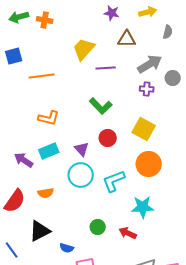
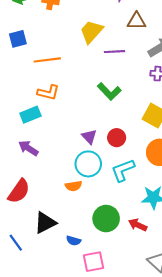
orange L-shape: (49, 118) -> (48, 92), moved
red circle: (108, 138) -> (117, 138), moved
cyan rectangle: (49, 151) -> (30, 115), moved
orange semicircle: (46, 193) -> (74, 186), moved
green circle: (98, 227) -> (106, 219), size x1.6

